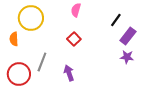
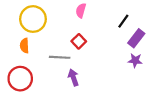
orange semicircle: (14, 39) -> (24, 46), moved
gray line: (42, 62) -> (60, 57), moved, turned 72

